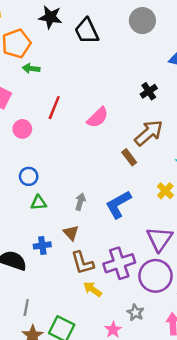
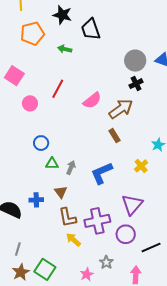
gray circle: (142, 21) -> (135, 61), moved
green arrow: (31, 68) -> (65, 49), moved
brown arrow: (149, 133) -> (121, 109), moved
blue circle: (29, 176) -> (41, 143), moved
green triangle: (39, 203) -> (52, 164), moved
purple circle: (155, 276) -> (126, 234), size x0.7

